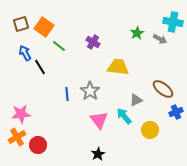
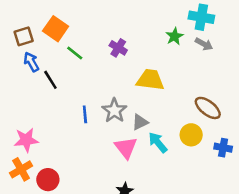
cyan cross: (173, 22) -> (201, 17), moved
brown square: (21, 24) -> (24, 36), moved
gray triangle: (136, 100) -> (140, 122), moved
blue cross: (176, 112) -> (223, 148), moved, turned 32
yellow circle: (150, 130) -> (191, 135), moved

